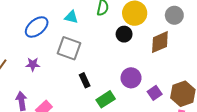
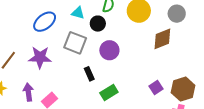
black circle: (124, 34) -> (98, 24), moved
purple star: (33, 64) -> (40, 57), size x1.6
purple circle: (131, 78) -> (109, 50), moved

